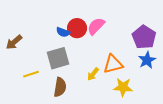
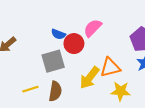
red circle: (77, 28) -> (74, 44), moved
yellow line: (31, 74) -> (30, 89), moved
yellow arrow: (93, 74) -> (89, 78), size x1.6

